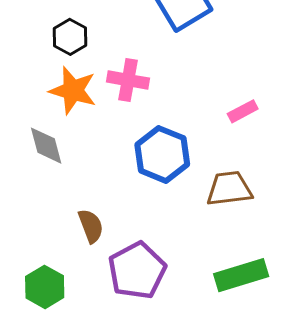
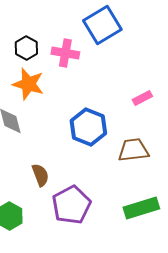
pink cross: (128, 80) -> (65, 53), moved

